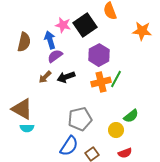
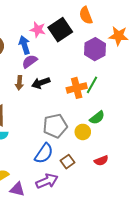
purple hexagon: (99, 55) -> (95, 49), moved
brown arrow: (45, 77) -> (19, 83), turned -40
green semicircle: (131, 116) -> (97, 118), moved
yellow circle: (116, 130) -> (83, 132), moved

